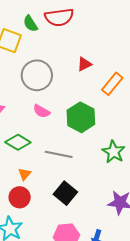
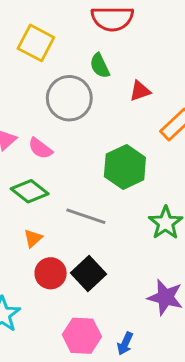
green semicircle: (30, 24) -> (100, 66), moved
pink semicircle: (42, 111) -> (40, 148), moved
red circle: (20, 197) -> (51, 273), moved

